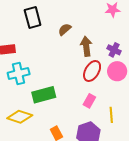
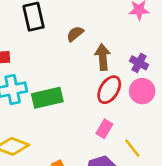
green rectangle: (44, 95) -> (47, 98), moved
yellow line: (111, 115) -> (132, 148), turned -35

